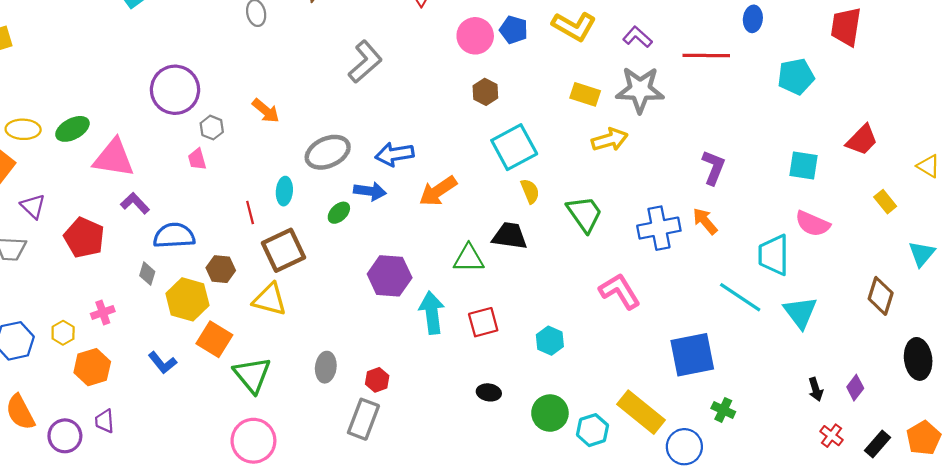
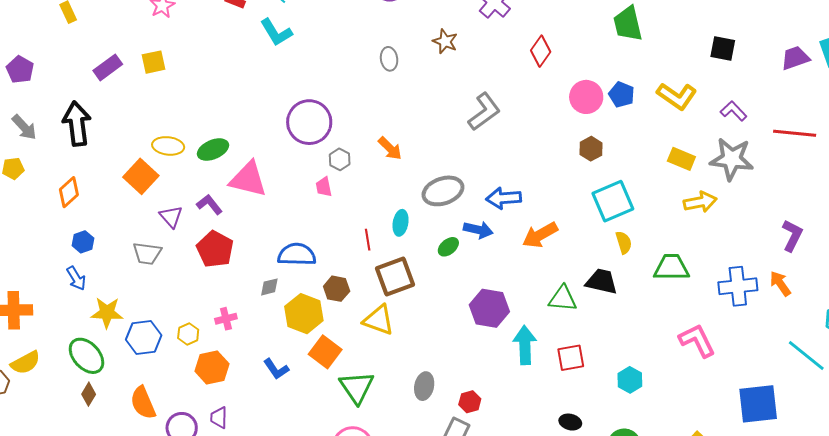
purple L-shape: (135, 203) -> (209, 204), moved
green trapezoid: (585, 214) -> (671, 267), turned -60
gray diamond: (147, 274) -> (269, 287), turned 55

